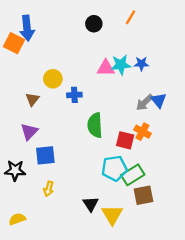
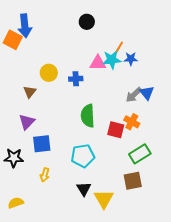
orange line: (131, 17) -> (119, 48), moved
blue cross: (74, 95) -> (76, 79), moved
cyan pentagon: (114, 168) -> (83, 156), moved
green rectangle: (133, 175) -> (140, 154), moved

